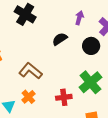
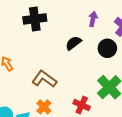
black cross: (25, 14) -> (35, 19), turned -35
red cross: (64, 97) -> (82, 105), turned 35

